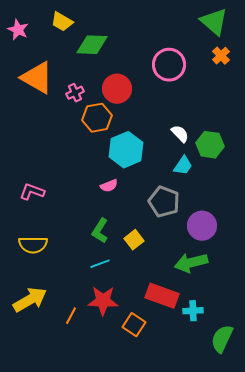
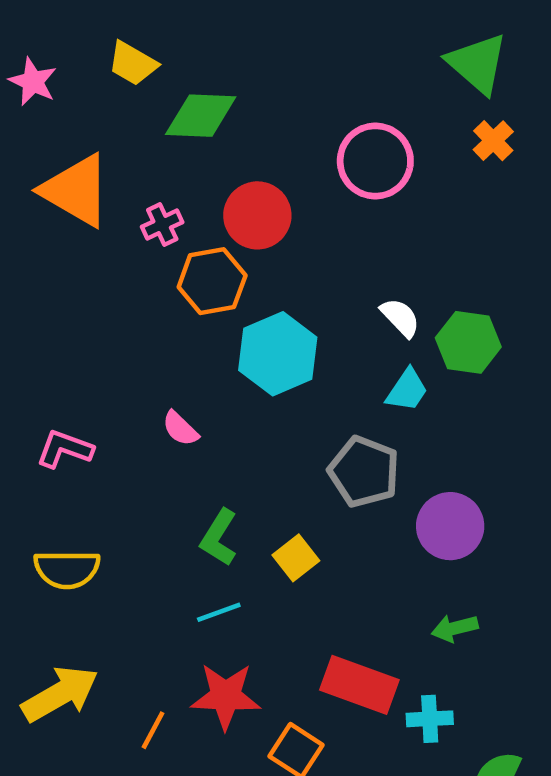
pink semicircle: (109, 186) -> (180, 429), moved, turned 66
green arrow: (191, 263) -> (455, 628), moved, size x0.6

